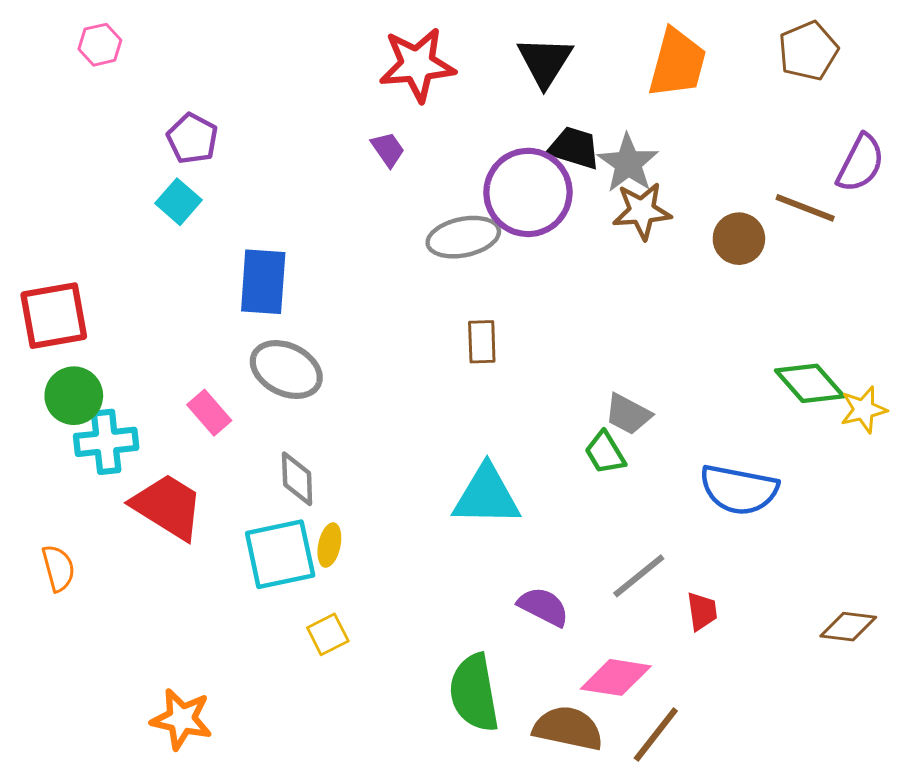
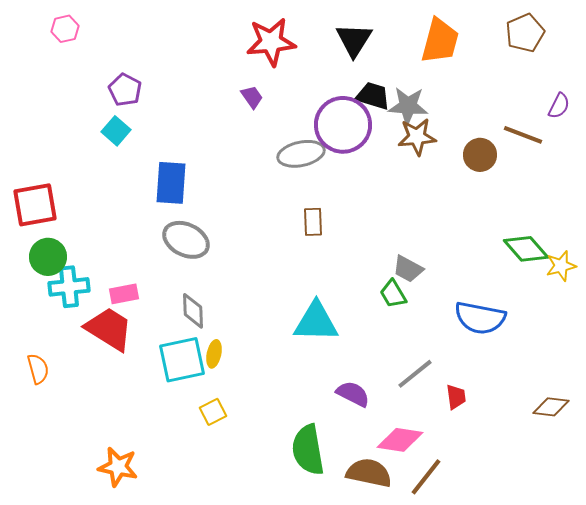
gray star: (628, 163) -> (408, 106), turned -30
purple semicircle: (861, 163) -> (559, 106), size x0.7
pink rectangle: (209, 413) -> (124, 294), moved, turned -60

